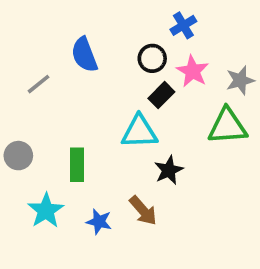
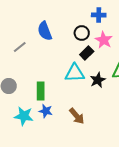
blue cross: (183, 25) -> (99, 15), turned 32
black star: (169, 170) -> (98, 80), moved
cyan star: (46, 211) -> (24, 116), turned -30
blue star: (99, 222) -> (46, 111), moved

